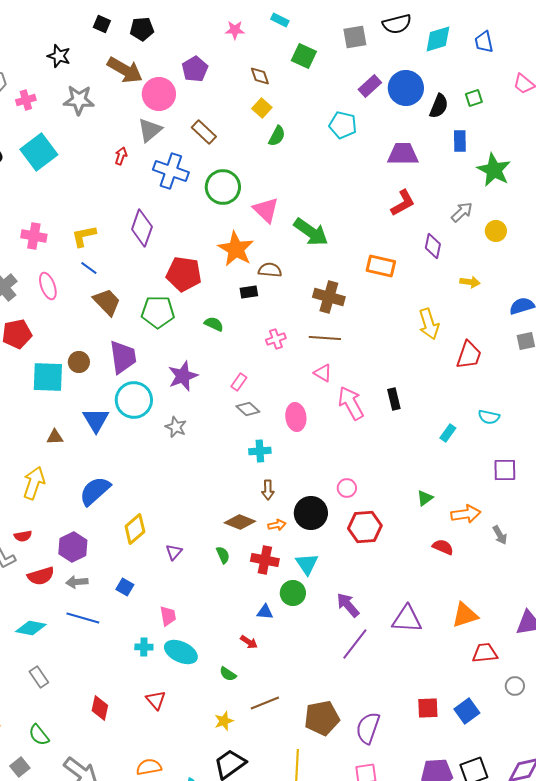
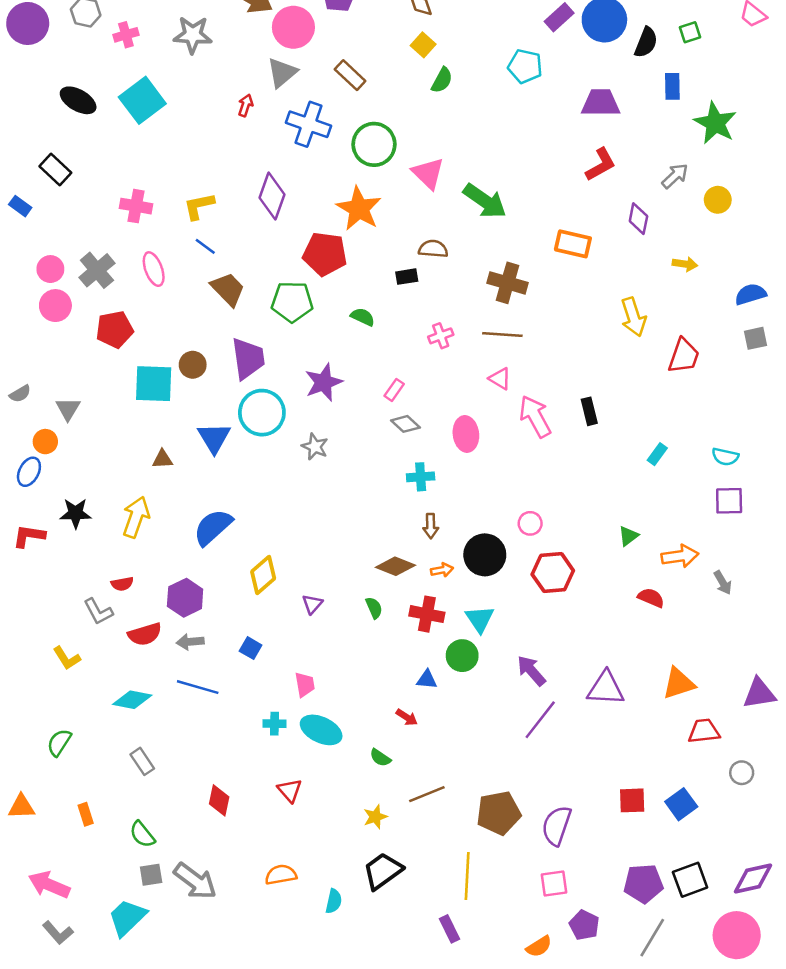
orange star: (236, 249) -> (359, 209), moved
cyan semicircle: (489, 417) -> (725, 457), moved
gray square: (20, 767) -> (151, 875), moved, turned 30

